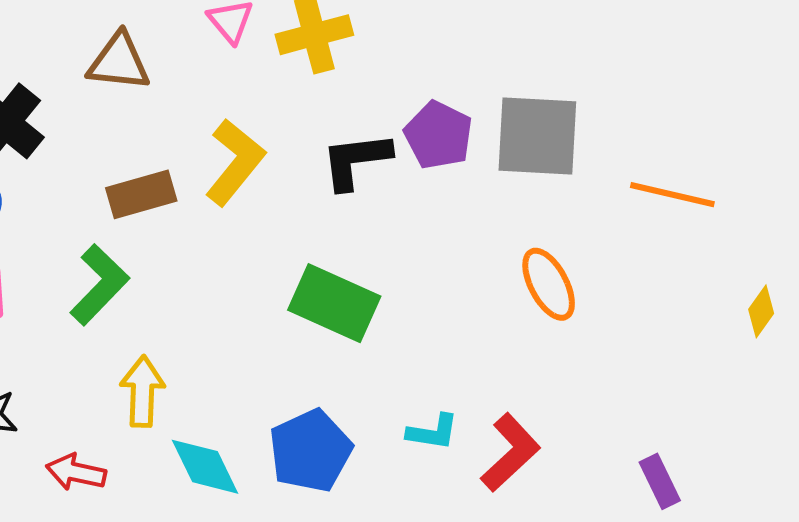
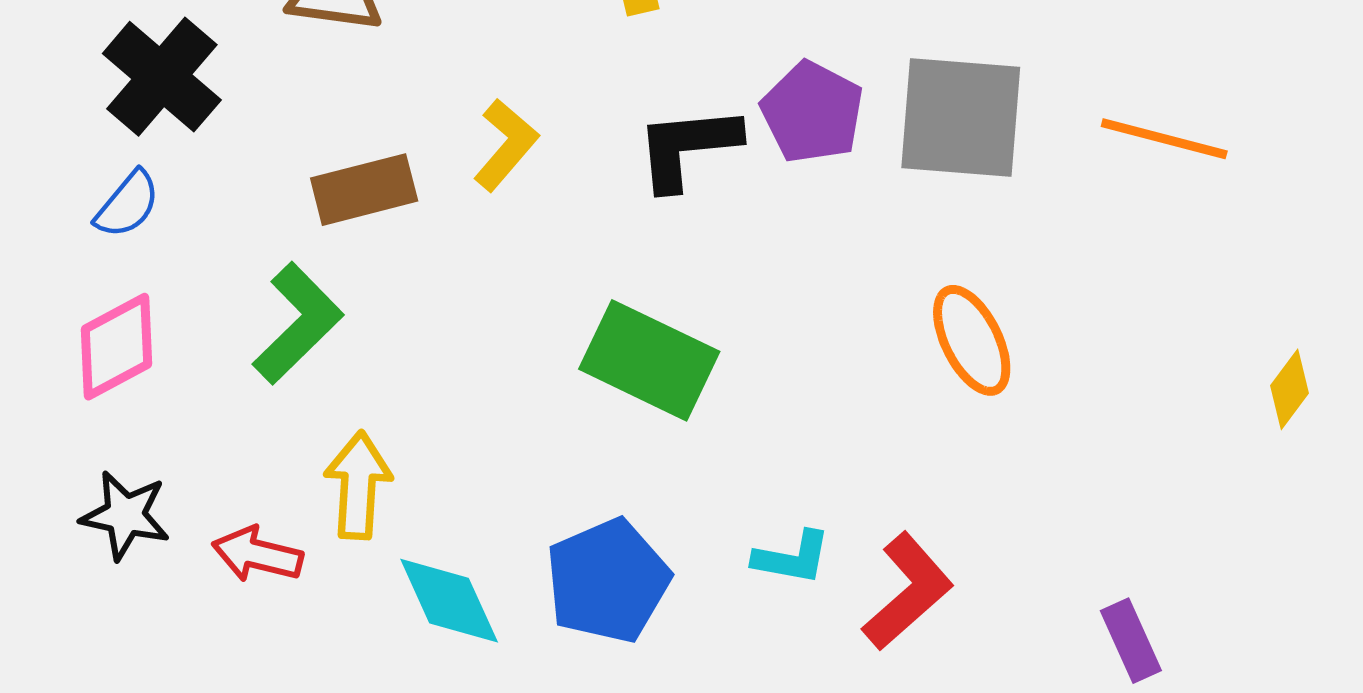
yellow L-shape: (235, 162) -> (506, 145), size x0.7
orange line: (672, 195) -> (1164, 139), moved
red arrow: (76, 472) -> (257, 554), moved

